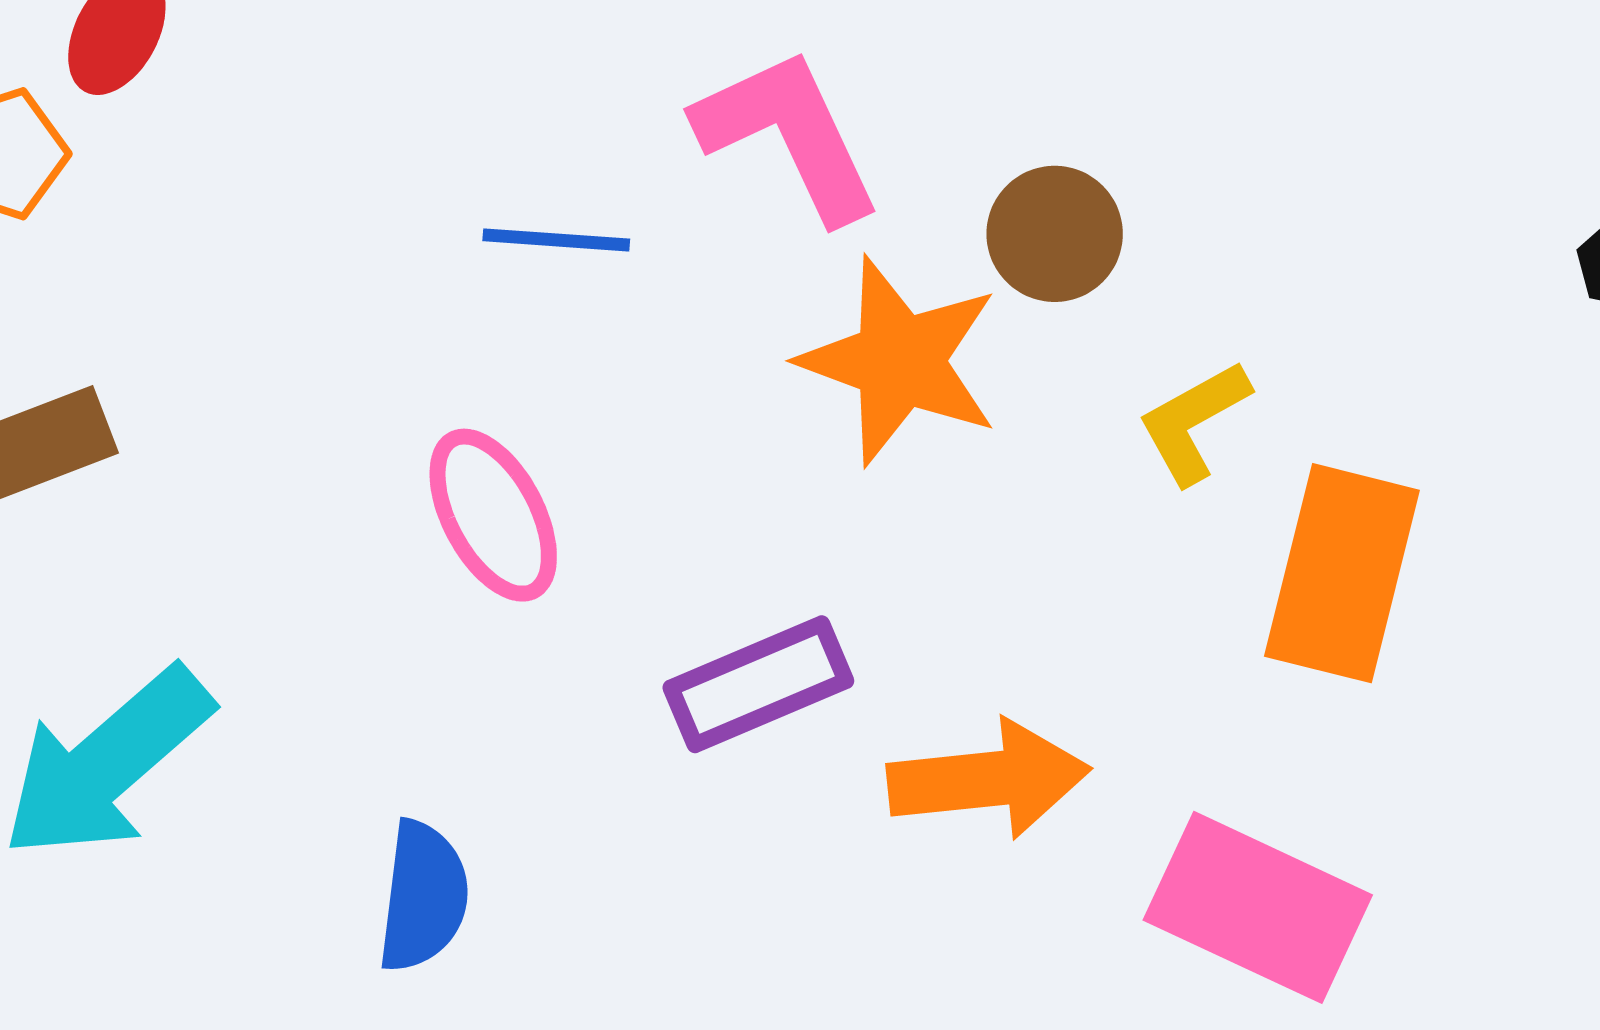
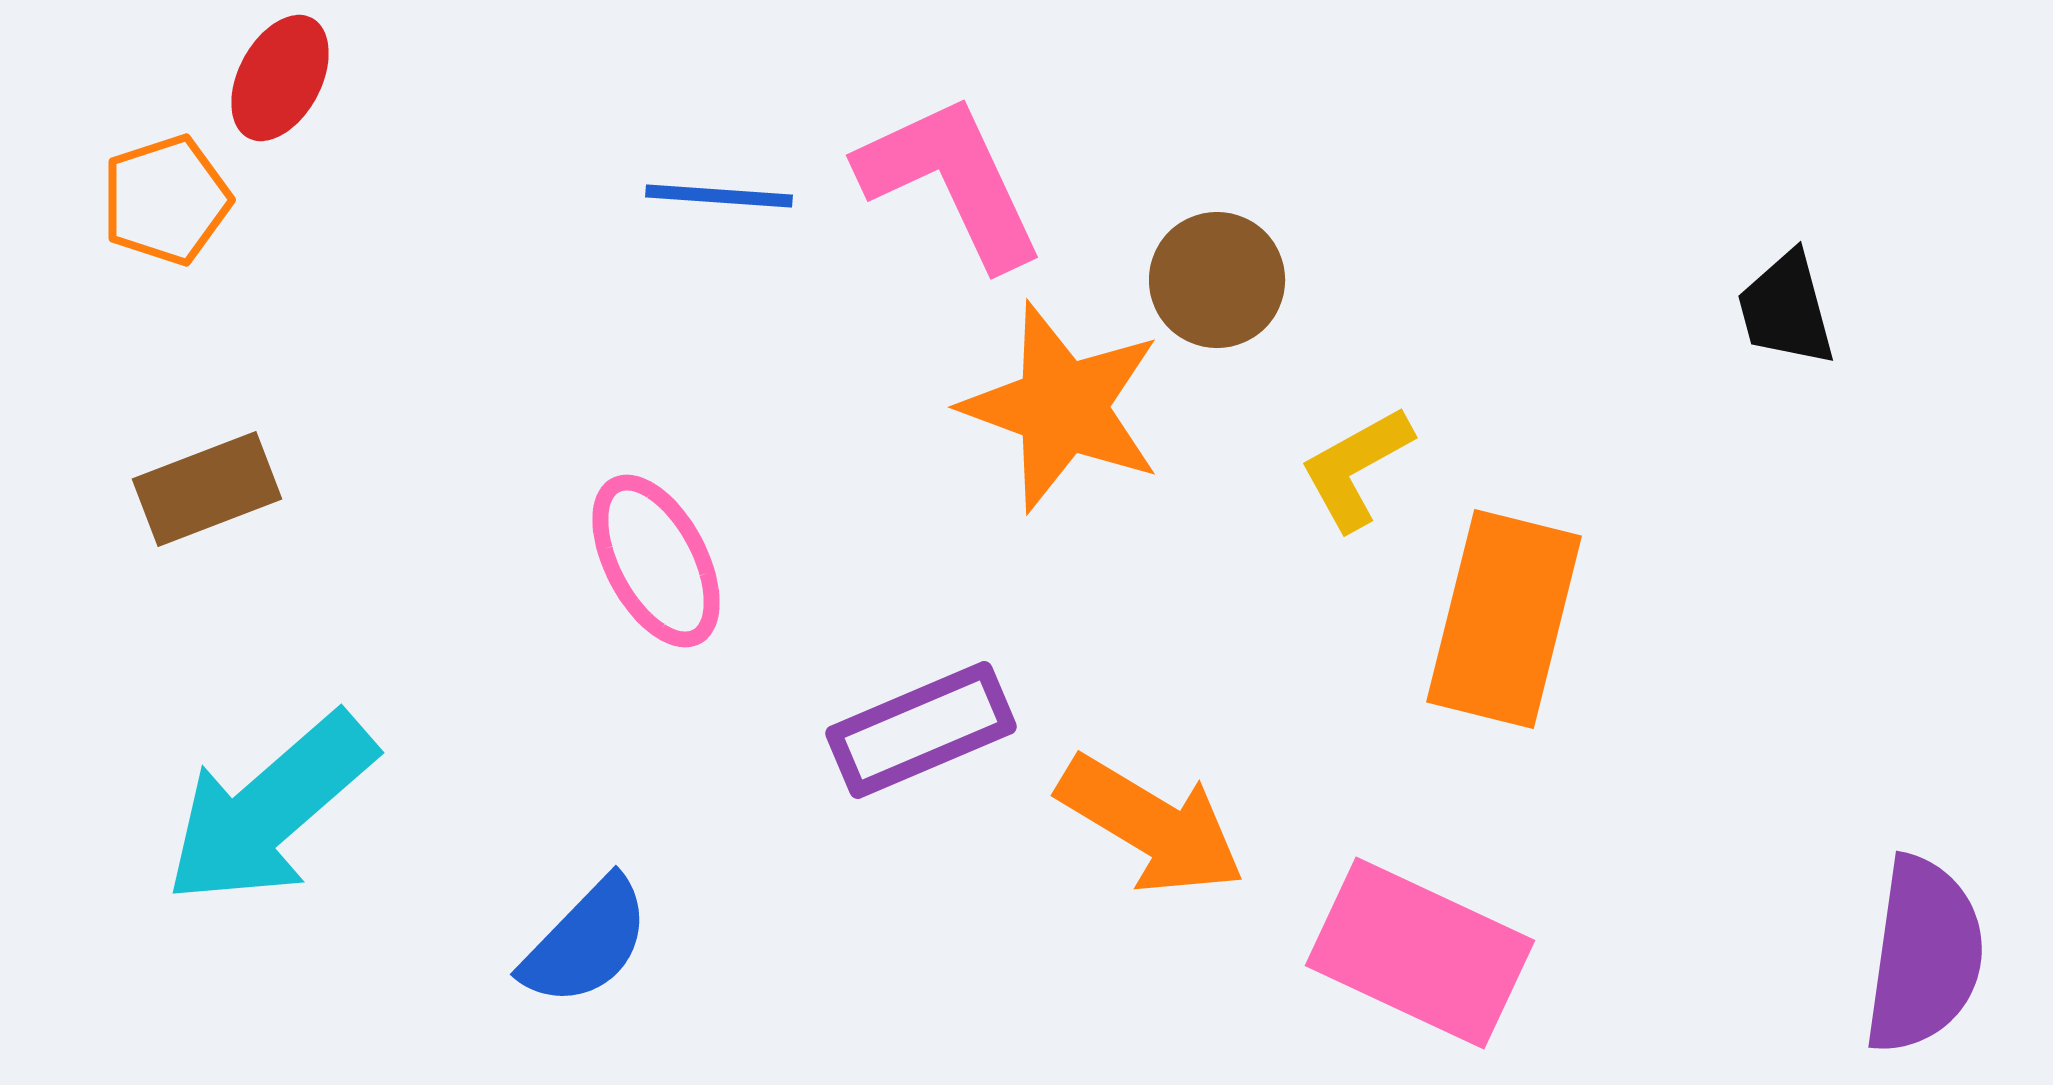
blue line: (556, 240) -> (719, 196), moved
orange arrow: (989, 779) -> (1151, 825), turned 37
blue semicircle: (423, 896) -> (586, 942), turned 37

